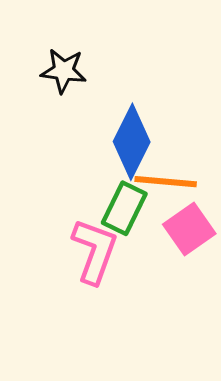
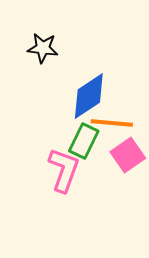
blue diamond: (132, 142) -> (89, 96), turned 30

